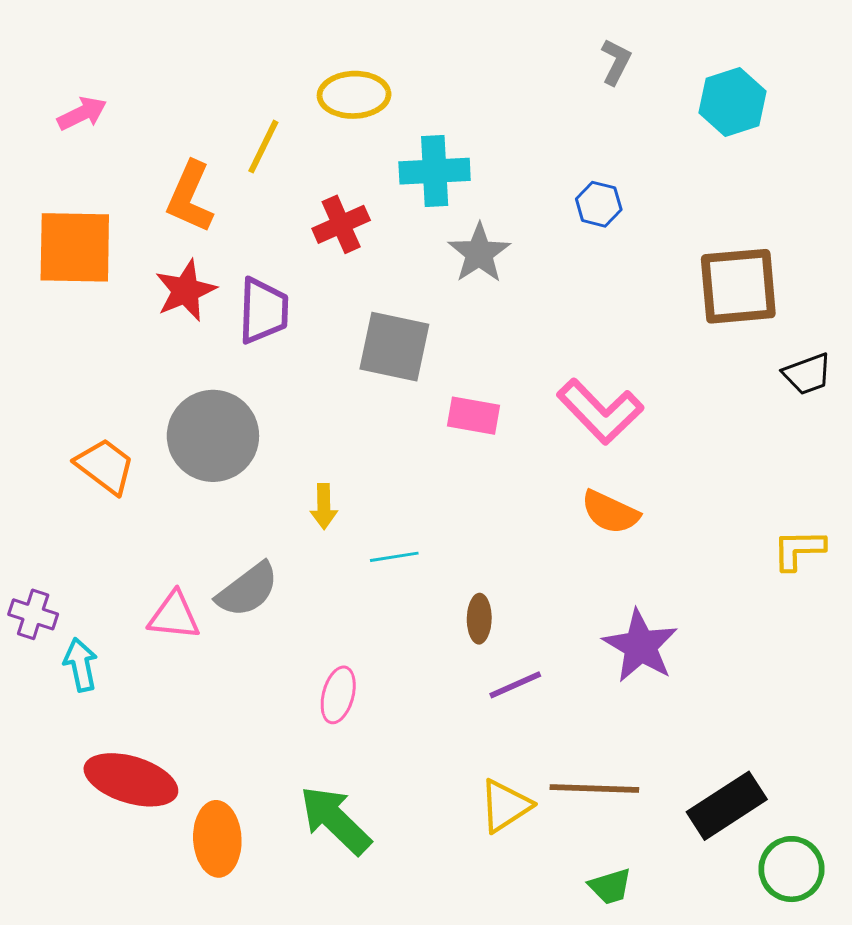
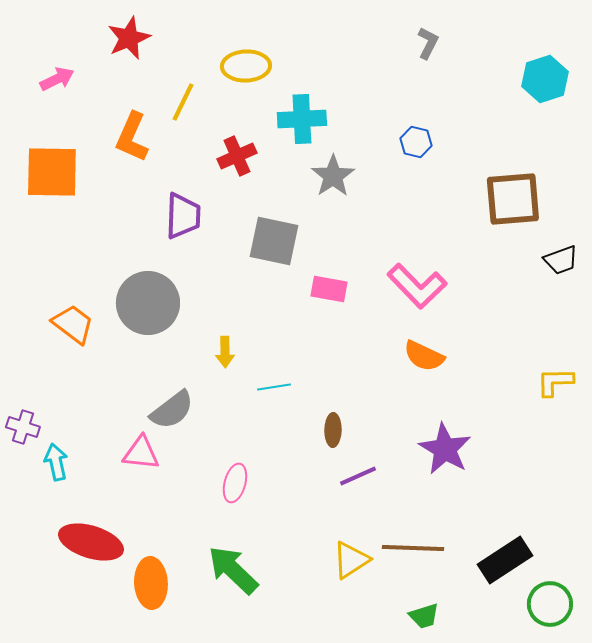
cyan hexagon: (732, 102) -> (545, 79), moved
red star: (186, 291) -> (129, 38), moved
pink triangle: (174, 616) -> (141, 453), moved

